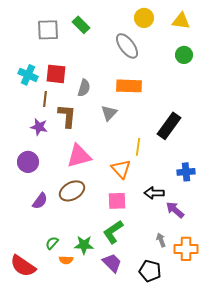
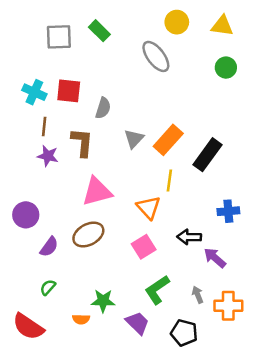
orange rectangle: (129, 86) -> (168, 140), moved, turned -50
brown line: (45, 99) -> (44, 126), moved
purple circle: (28, 162) -> (26, 215), moved
pink square: (117, 201) -> (144, 247), turned -30
green L-shape: (113, 232) -> (157, 290), moved
green semicircle: (52, 243) -> (48, 287), moved

